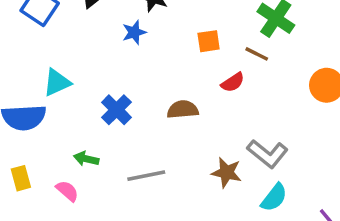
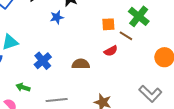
orange square: (209, 41) -> (108, 24), moved
gray L-shape: (268, 154) -> (150, 94), moved

